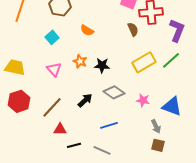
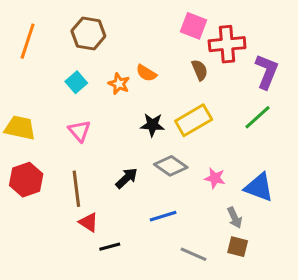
orange semicircle: (87, 30) -> (146, 73), moved
orange star: (80, 61) -> (119, 84), moved
yellow rectangle: (144, 62) -> (194, 120), moved
brown line: (52, 107) -> (76, 189), turned -50
red triangle: (60, 129) -> (88, 222), turned 32
gray line: (102, 150) -> (194, 254), moved

